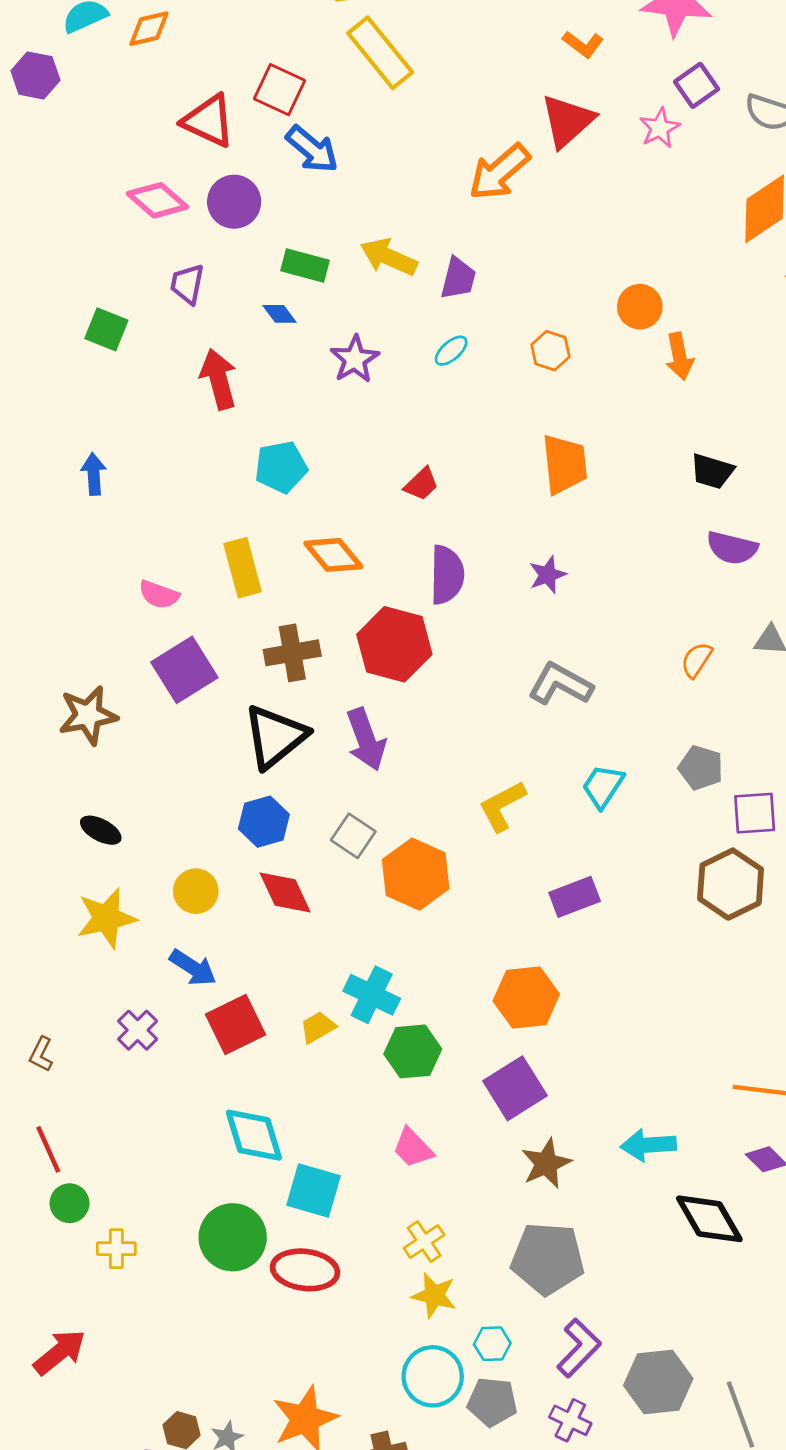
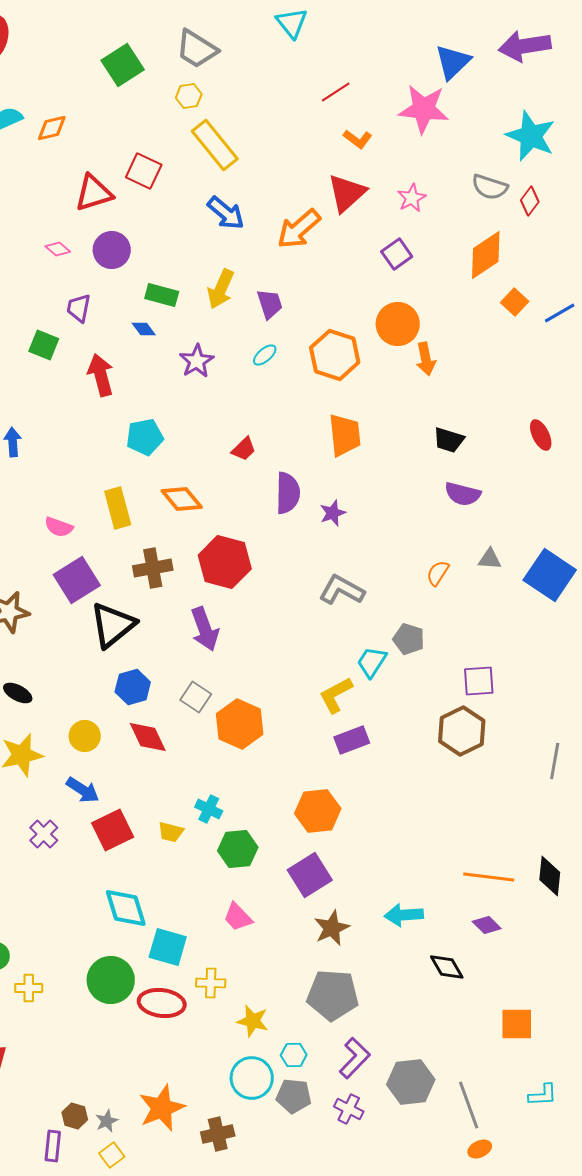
purple square: (697, 85) -> (397, 254), moved
red triangle: (209, 121) -> (94, 193), turned -42
blue arrow: (312, 149) -> (226, 213), moved
pink diamond: (157, 200) -> (58, 249), size x0.6
yellow arrow: (389, 257) -> (221, 289), turned -90
purple trapezoid: (458, 278) -> (270, 304), turned -32
orange circle: (640, 307) -> (398, 324), size x1.4
green square: (106, 329) -> (44, 345), moved
orange hexagon: (550, 351) -> (335, 355), size x1.8
purple semicircle: (447, 575) -> (288, 493), moved
black triangle: (275, 737) -> (113, 625), moved
gray pentagon: (701, 768) -> (409, 639), moved
yellow L-shape: (502, 806) -> (336, 695), moved
cyan cross: (372, 995) -> (209, 809), size x0.7
yellow trapezoid: (318, 1027) -> (171, 832), turned -136
black diamond: (709, 1219) -> (447, 967), size x0.7
yellow cross: (424, 1242) -> (211, 983), moved, turned 36

